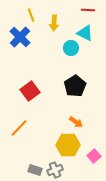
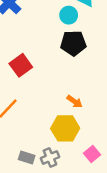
black pentagon: (75, 86) -> (73, 43), moved, turned 30
pink square: (94, 156) -> (92, 154), moved

